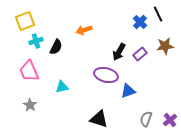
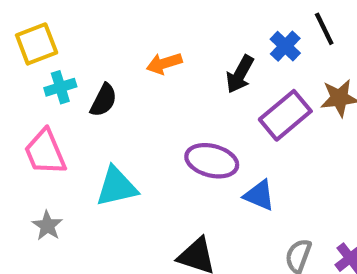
black arrow: (119, 52) -> (240, 74), moved
purple rectangle: (140, 54) -> (285, 115), size x1.6
cyan triangle: (62, 87) -> (117, 187), size x1.5
blue triangle: (128, 91) -> (259, 195), turned 42

